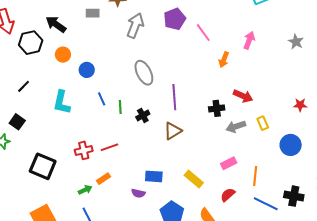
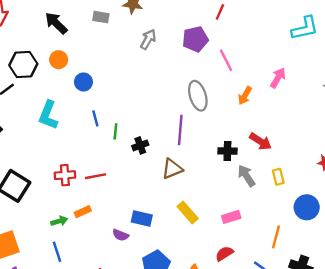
gray arrow: (135, 25) -> (148, 39), size x0.7
black hexagon: (31, 43) -> (23, 65), moved
gray ellipse: (144, 73) -> (198, 96), moved
gray arrow: (236, 127) -> (246, 176), turned 66
orange line: (255, 176) -> (276, 237), moved
yellow rectangle: (194, 179) -> (188, 212), moved

